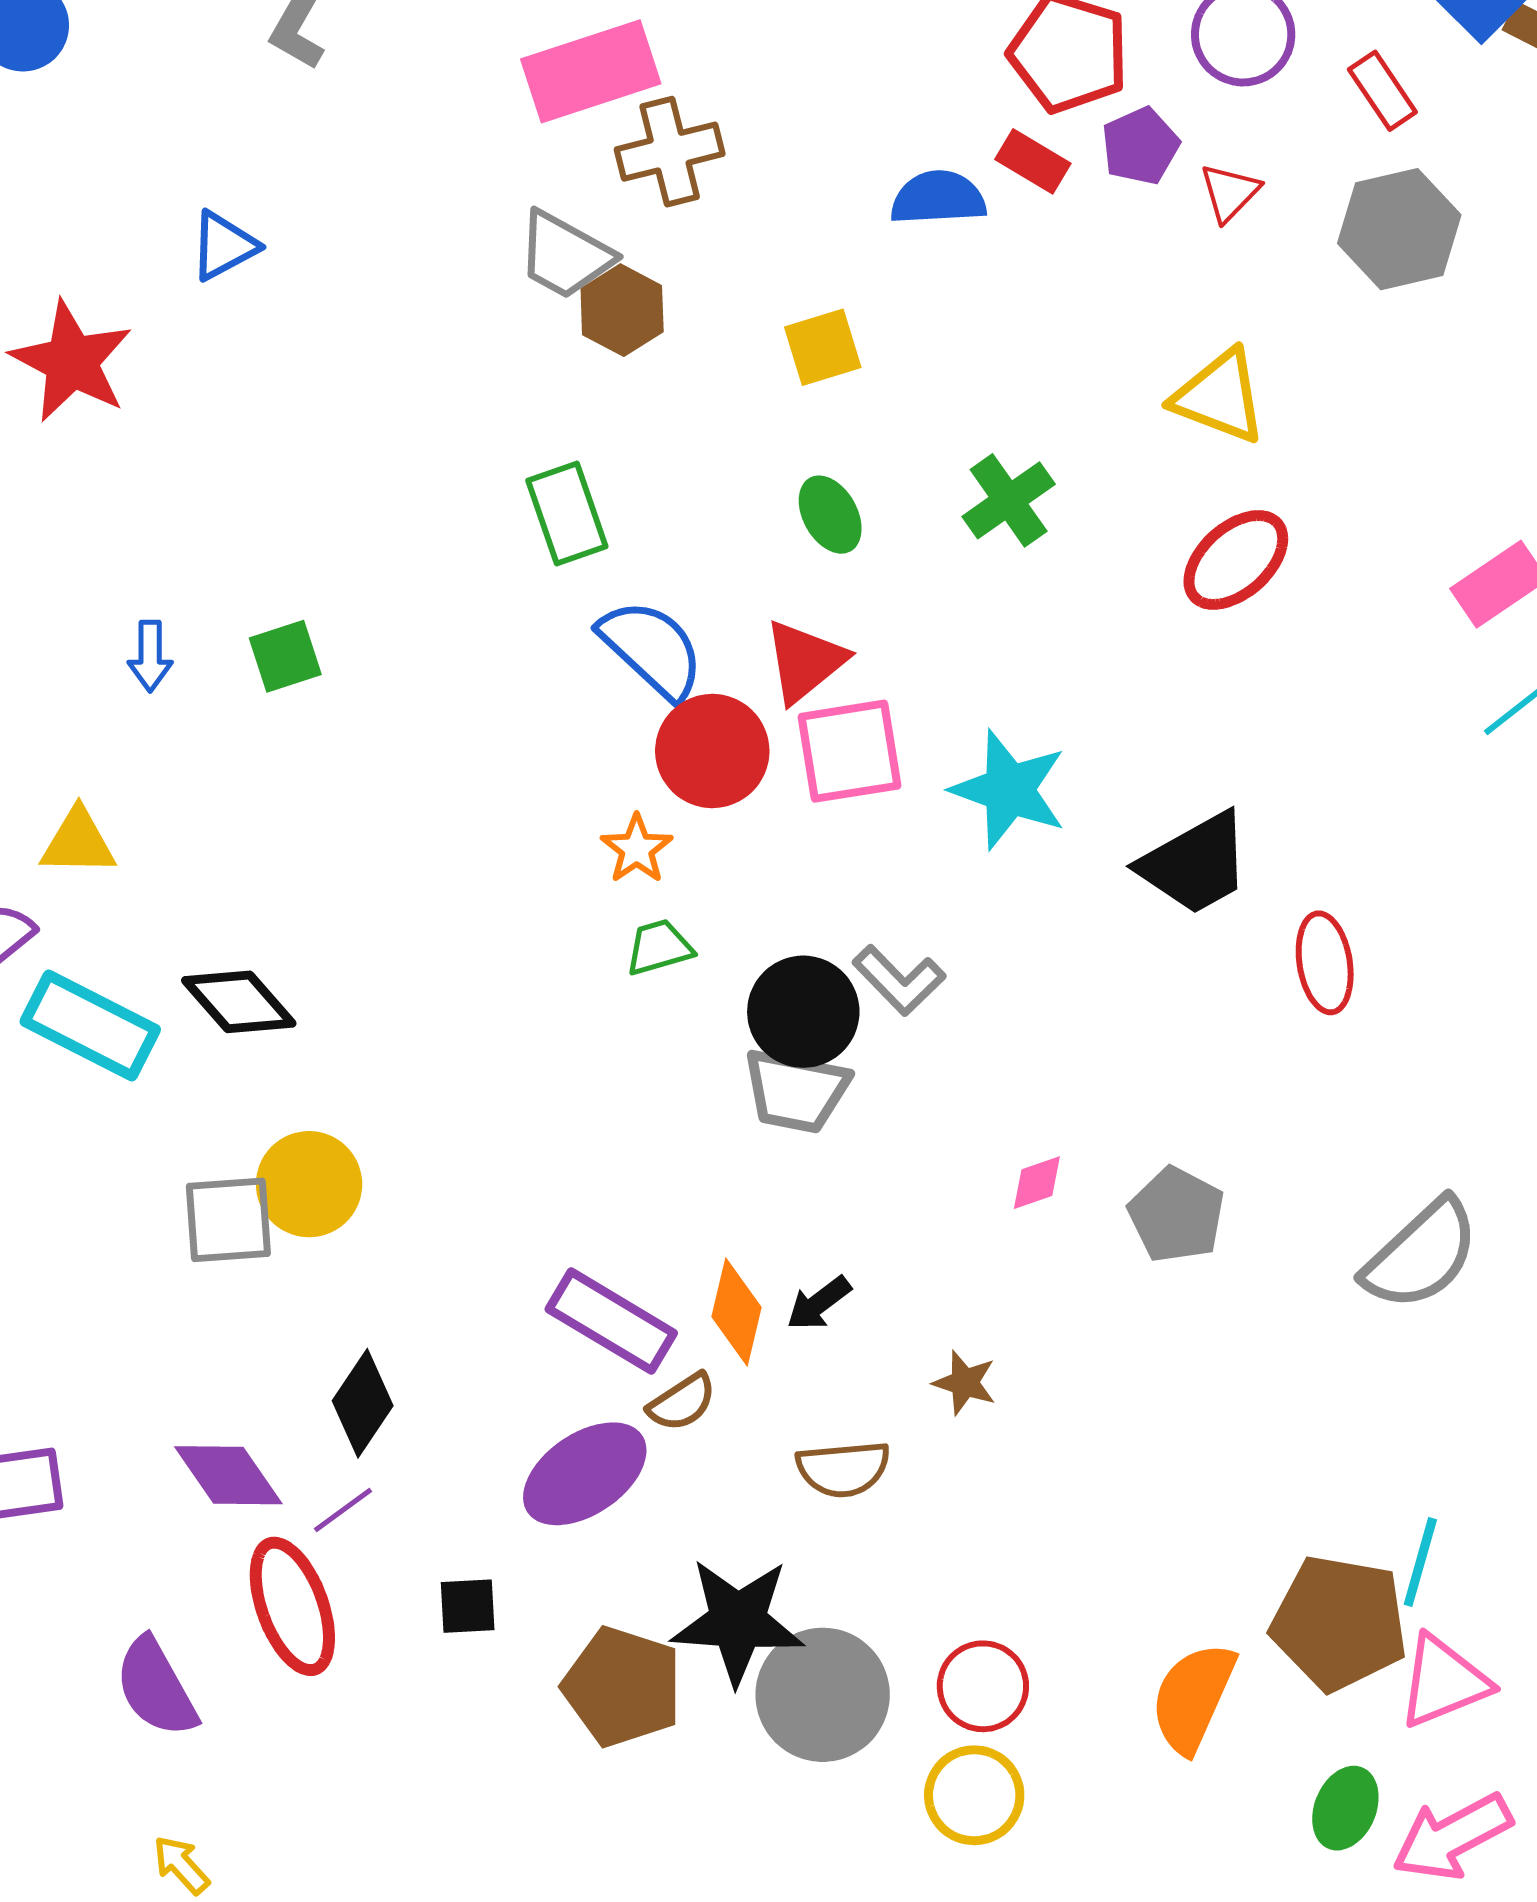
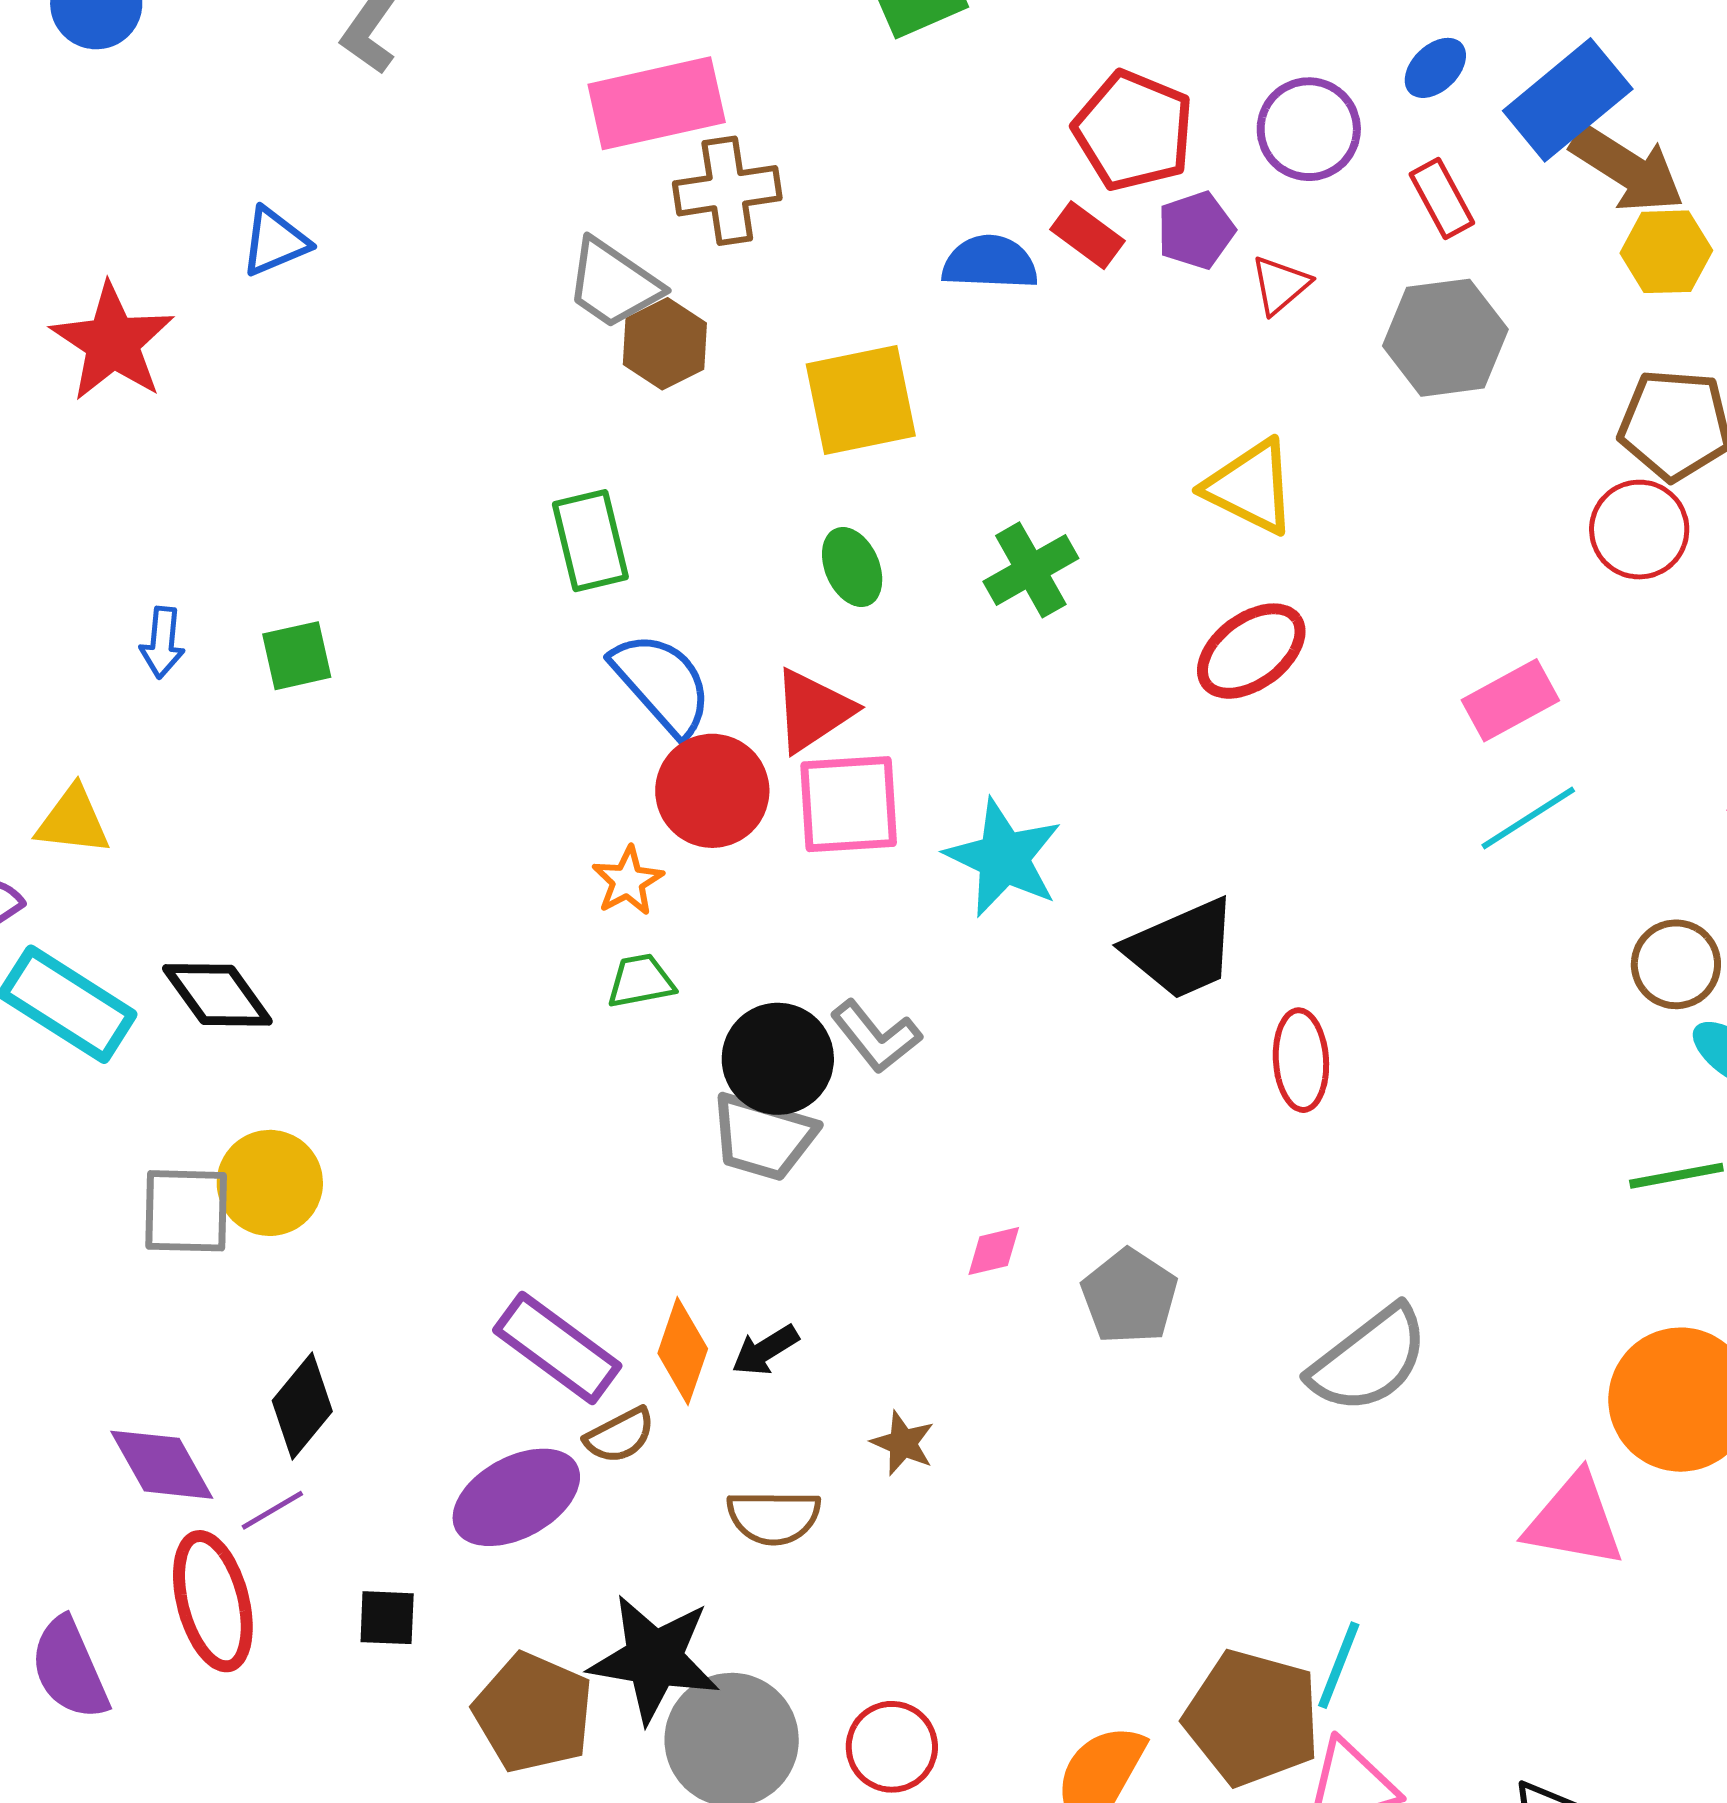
yellow square: (823, 347) -> (861, 400), size x1.5

